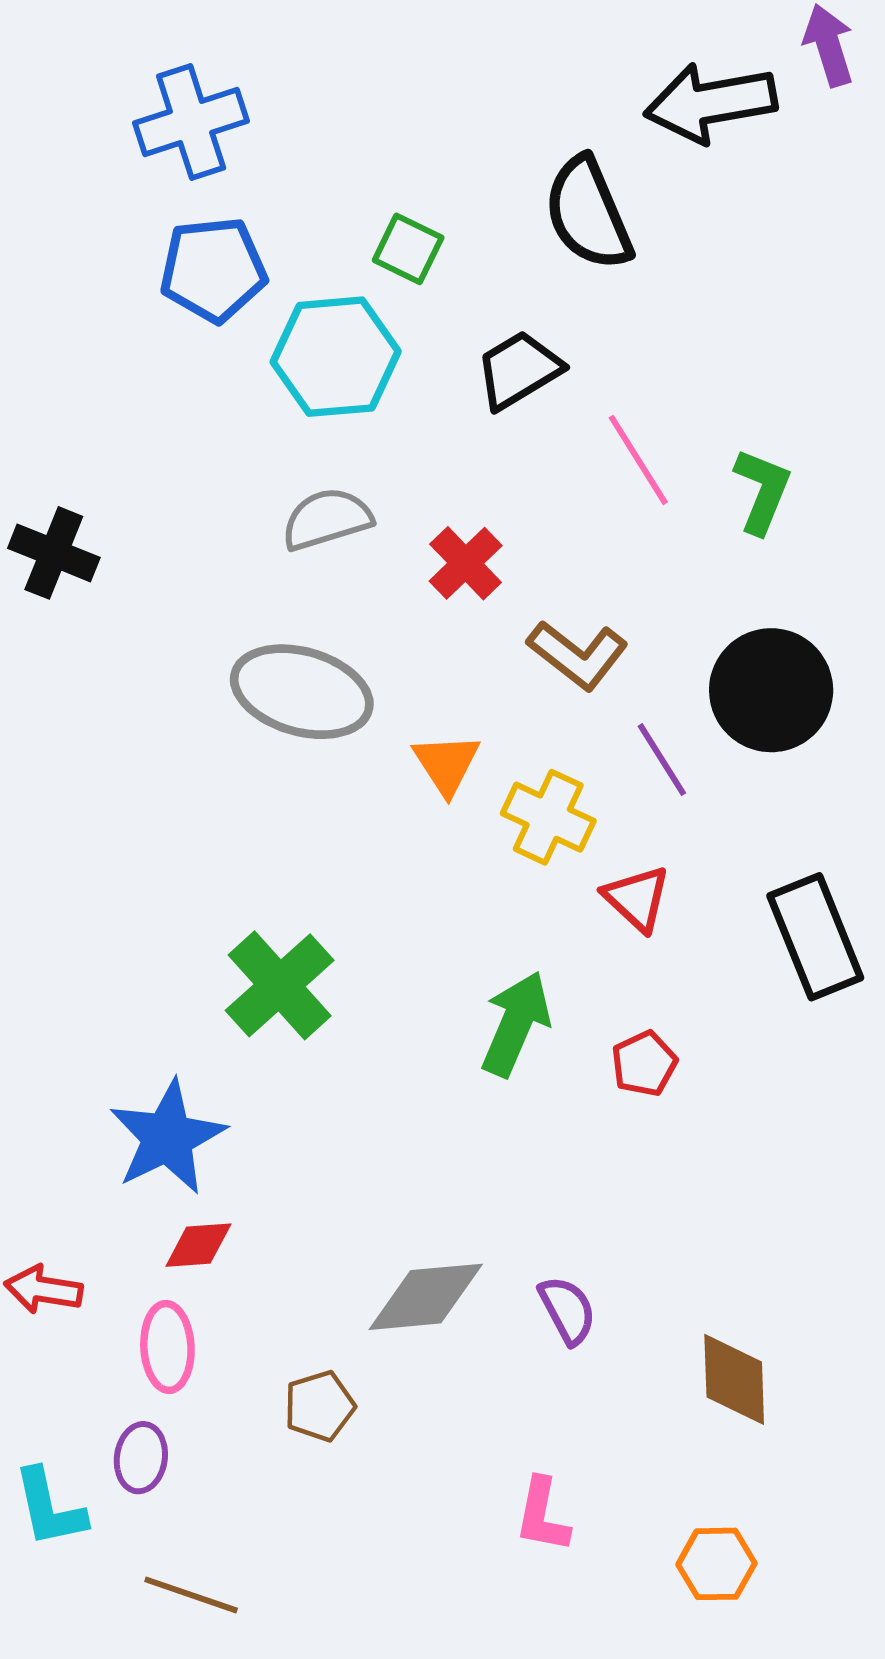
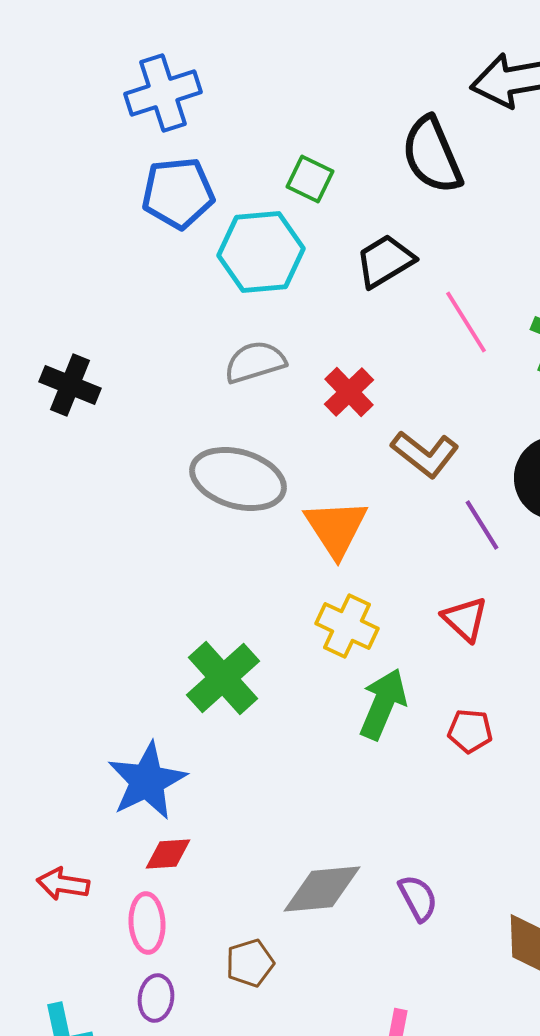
orange triangle: (446, 764) -> (336, 528), size x1.4
yellow cross: (548, 817) -> (347, 626), moved
red pentagon: (644, 1064) -> (470, 731), turned 30
purple ellipse: (141, 1458) -> (156, 998), moved

